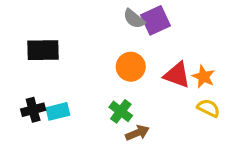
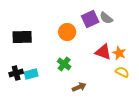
gray semicircle: (134, 19) -> (106, 18), moved
orange circle: (131, 67) -> (67, 32), moved
green cross: (121, 111) -> (64, 64), moved

